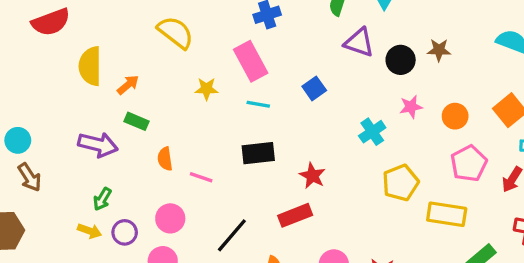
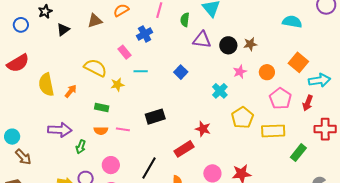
yellow semicircle: (176, 32) -> (95, 68), moved
brown star: (439, 50) -> (250, 44), moved
pink rectangle: (251, 61) -> (125, 52), moved, size x0.6
cyan line: (258, 104) -> (141, 71), moved
green rectangle: (136, 121) -> (102, 107), moved
orange semicircle: (165, 159) -> (101, 131), turned -72
red star: (312, 176) -> (203, 129), moved
pink line: (201, 177) -> (123, 129), moved
green arrow: (102, 199) -> (81, 147), moved

